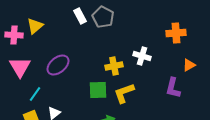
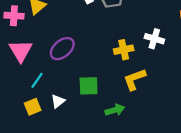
green square: (98, 90) -> (89, 86), moved

